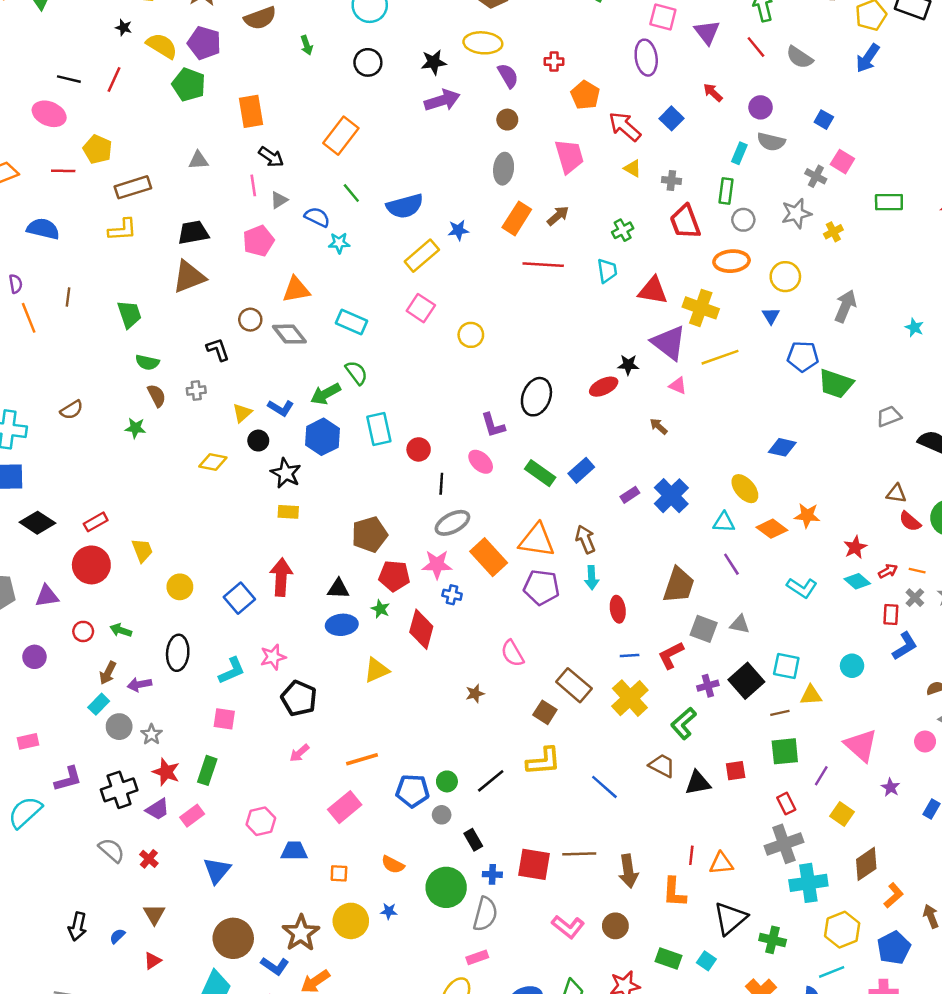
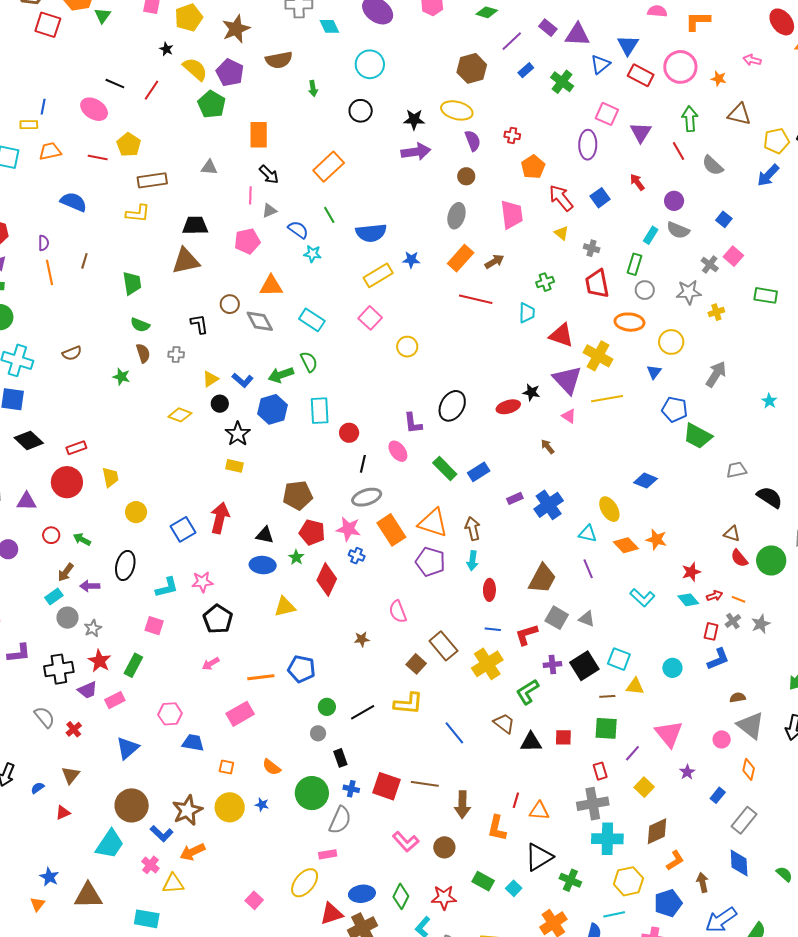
blue pentagon: (413, 791) -> (301, 669), moved

